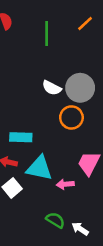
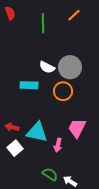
cyan rectangle: (21, 137) -> (29, 85), moved
pink arrow: (65, 184) -> (58, 145), turned -72

